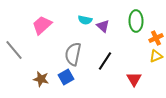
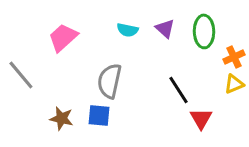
purple triangle: (103, 26) -> (165, 28), moved
black line: (105, 61) -> (179, 90), moved, turned -66
blue square: (66, 77) -> (99, 116), turned 35

